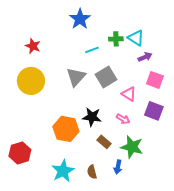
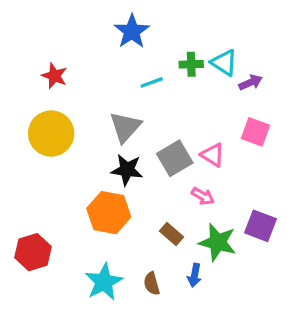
purple arrow: (145, 57) -> (251, 82), moved
gray square: (106, 77) -> (175, 158), moved
purple square: (154, 111) -> (260, 226), moved
black star: (92, 117) -> (127, 170), moved

